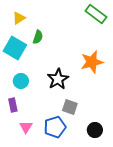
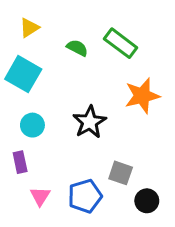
green rectangle: (96, 14) -> (121, 43), moved
green semicircle: (38, 37) -> (77, 48), moved, turned -80
gray square: (70, 107) -> (121, 173), moved

